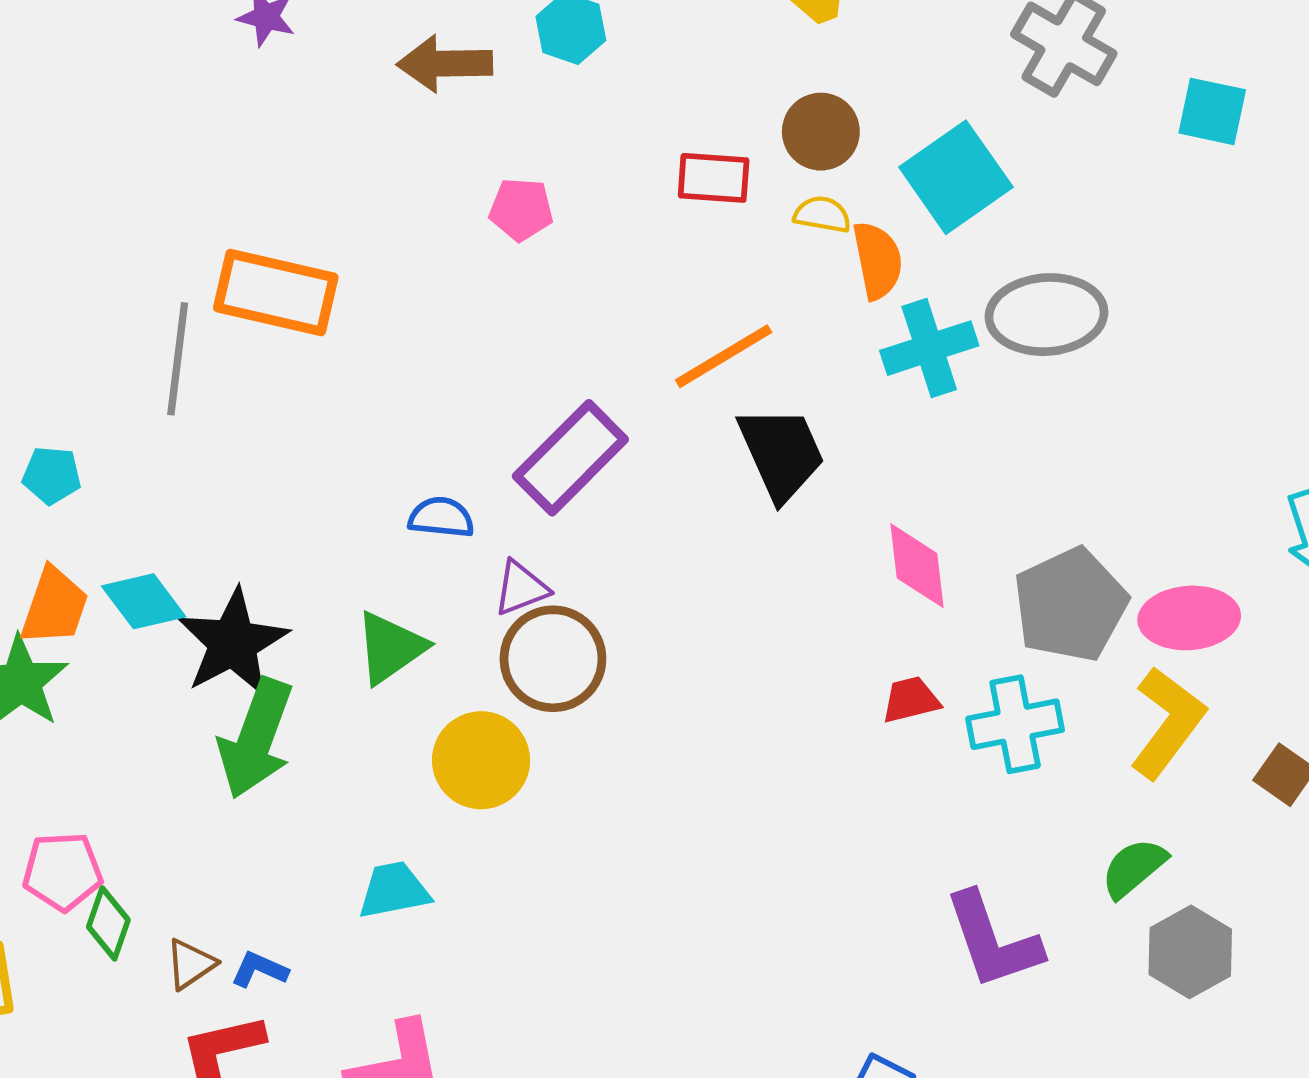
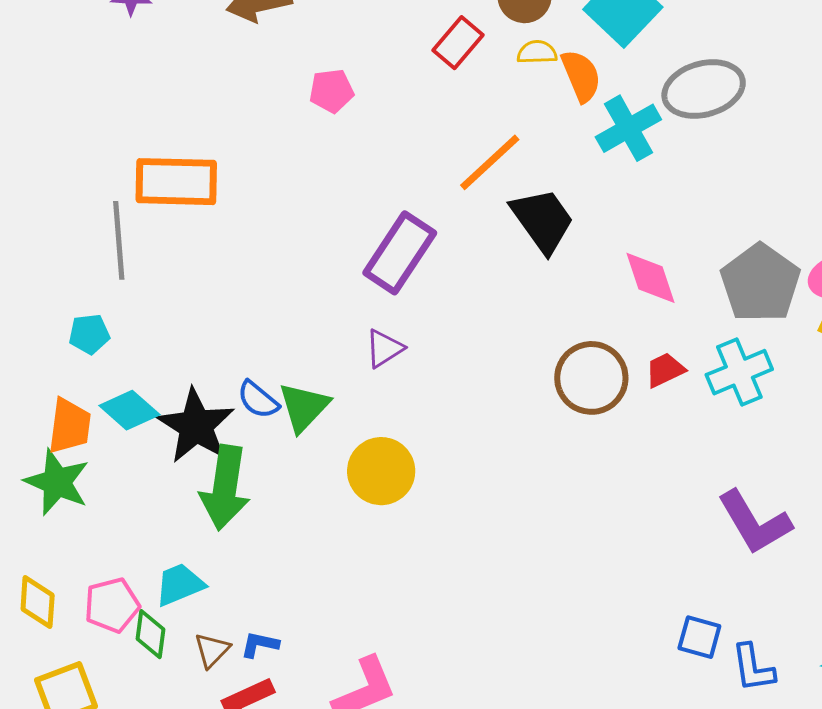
red rectangle: (714, 178) -> (458, 43), turned -42
cyan pentagon: (52, 475) -> (89, 334), moved
blue semicircle: (441, 517) -> (258, 400), moved, turned -135
brown circle: (553, 659) -> (591, 378), moved
cyan trapezoid: (394, 890) -> (180, 585), moved

